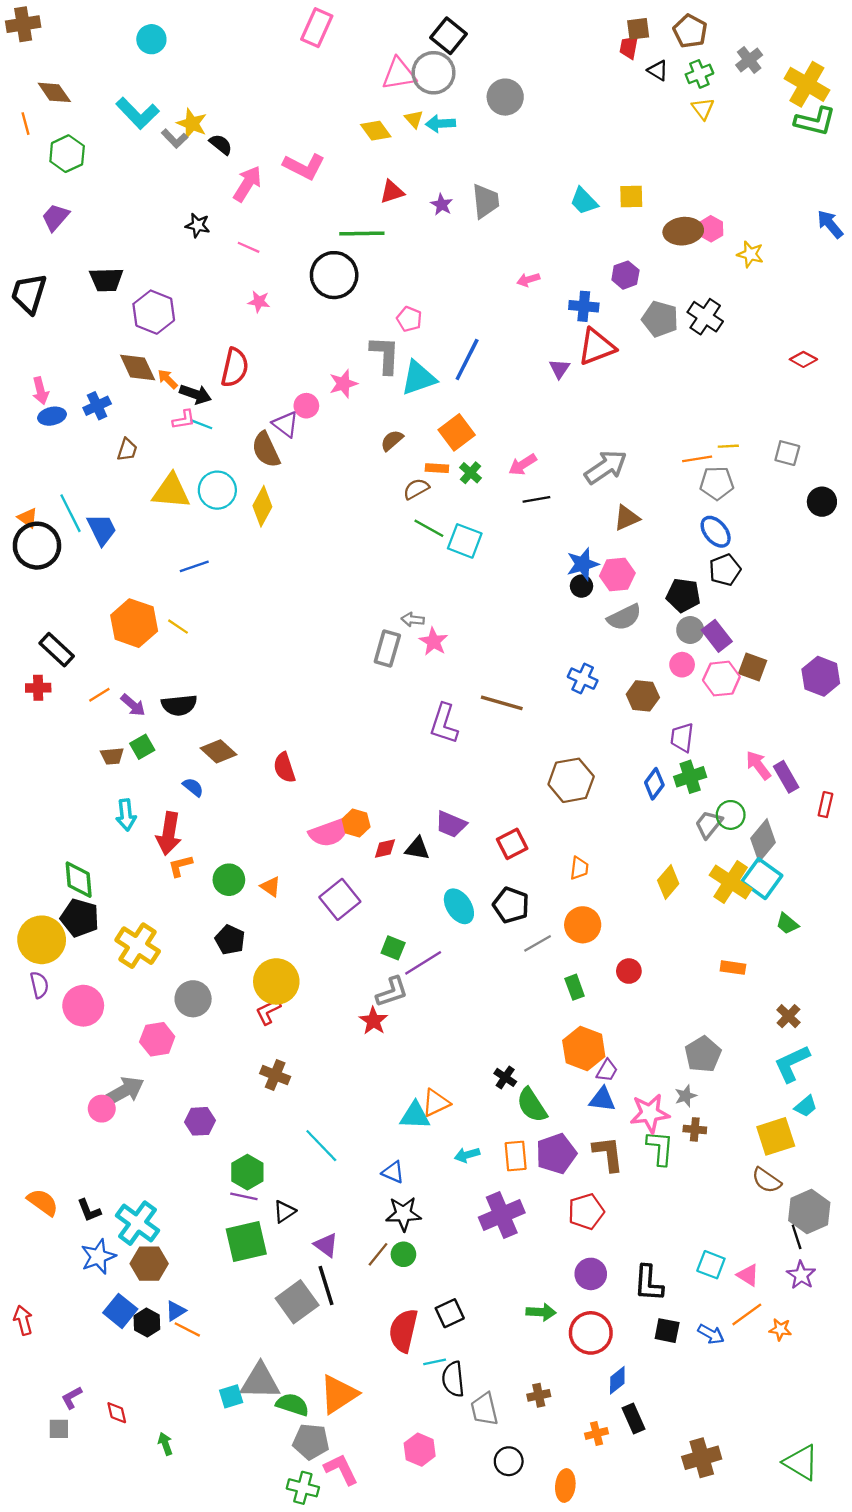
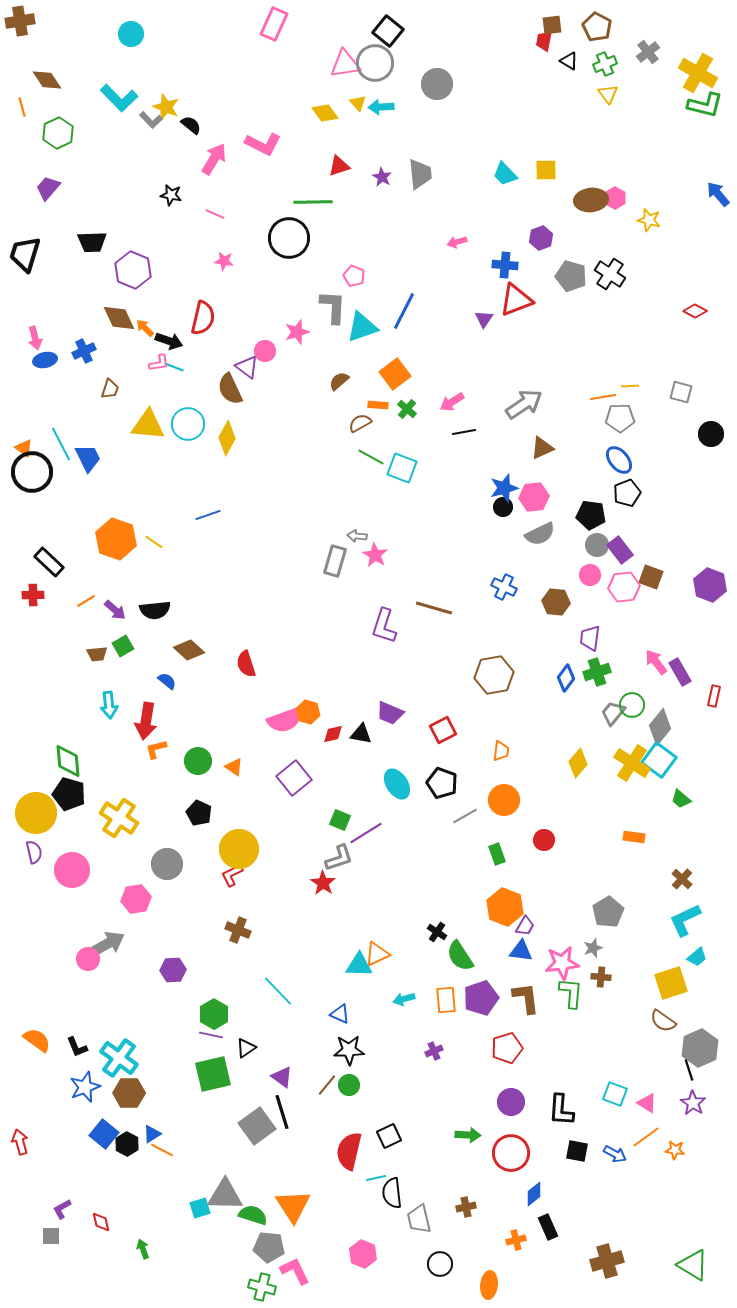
blue line: (194, 566) -> (208, 515), moved
purple cross: (502, 1215) -> (434, 1051), size x0.5
orange triangle: (339, 1394) -> (293, 1206), turned -30

